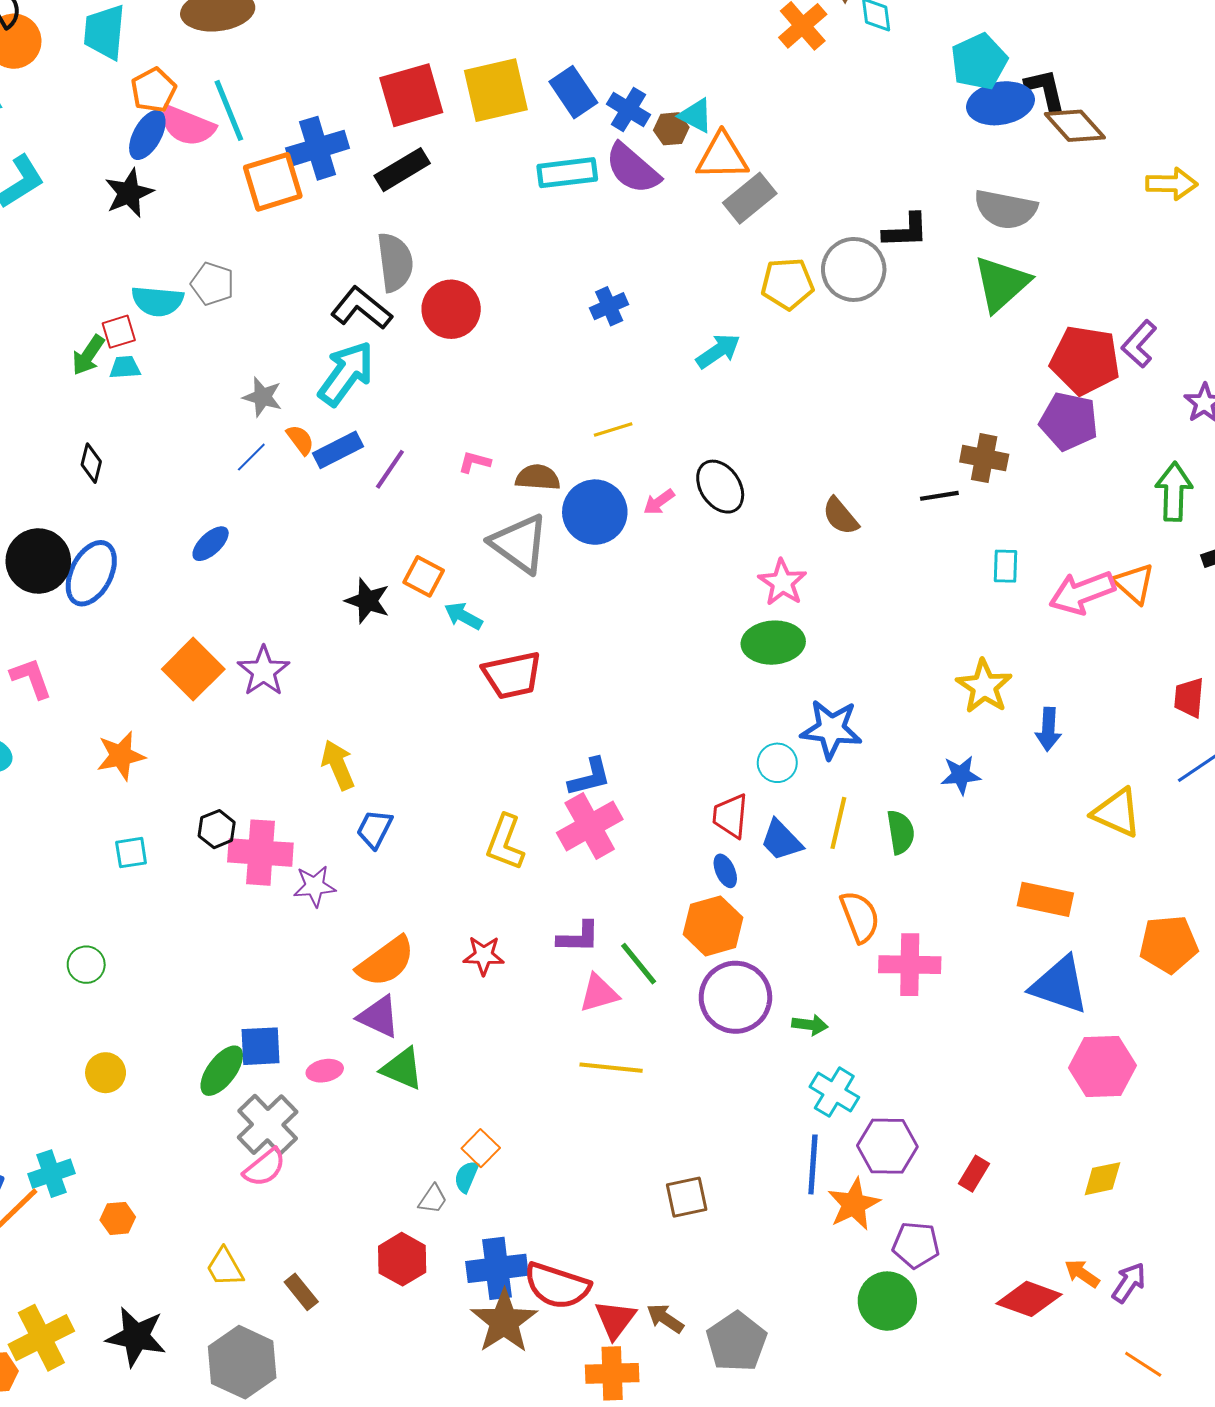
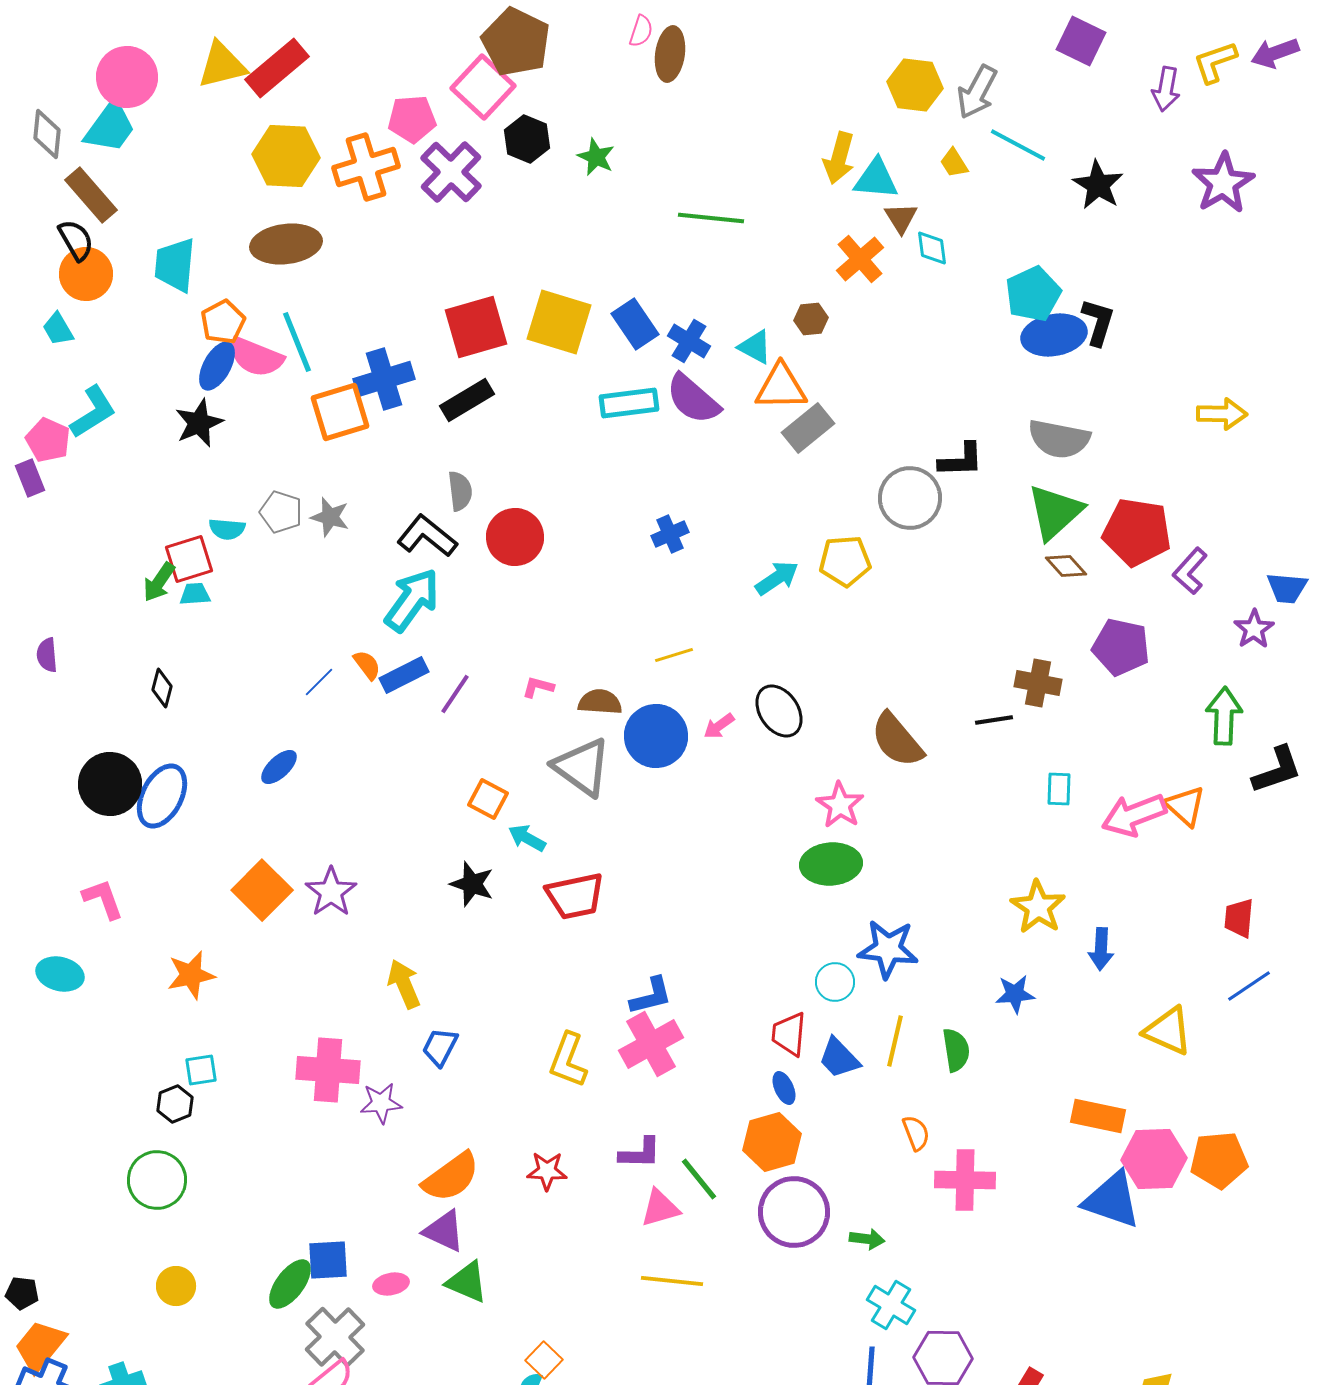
yellow square: (496, 90) -> (559, 322), turned 30
black L-shape: (1045, 90) -> (1098, 322), turned 30
brown diamond: (1075, 126) -> (1066, 566), moved, size x0.7
brown hexagon: (671, 129) -> (811, 319), moved
gray semicircle: (395, 262) -> (460, 491), size x0.7
yellow pentagon: (787, 284) -> (845, 561), moved
cyan semicircle: (158, 301) -> (227, 529), size x0.7
red square: (119, 332) -> (189, 559), size x1.4
red pentagon: (1085, 360) -> (1137, 532), moved
gray star: (263, 397) -> (330, 517), moved
brown semicircle: (840, 516) -> (897, 740), size x1.5
black star: (367, 601) -> (472, 884), moved
black hexagon: (217, 829) -> (175, 1104), moved
orange semicircle: (860, 917) -> (916, 1133), size x0.7
green circle: (86, 965) -> (157, 1180), size x1.6
pink hexagon: (1102, 1067) -> (1154, 1159), moved

